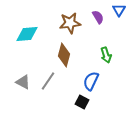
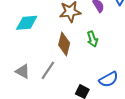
green arrow: (106, 55) -> (92, 39), moved
blue semicircle: (91, 81) -> (109, 79), moved, turned -144

